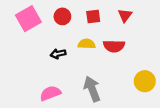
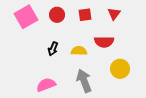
yellow semicircle: (87, 44) -> (79, 51), moved
black arrow: (58, 54) -> (53, 49), turned -56
yellow circle: (145, 81) -> (120, 69), moved

